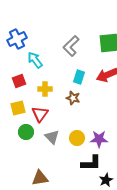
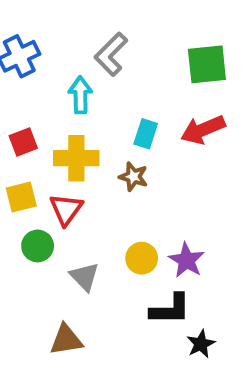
gray L-shape: (71, 46) -> (111, 54), moved
cyan arrow: (35, 60) -> (80, 95), moved, turned 36
yellow cross: (45, 89) -> (76, 158), size x1.5
gray triangle: (52, 137) -> (85, 277), moved
purple star: (99, 139) -> (187, 260), turned 30

